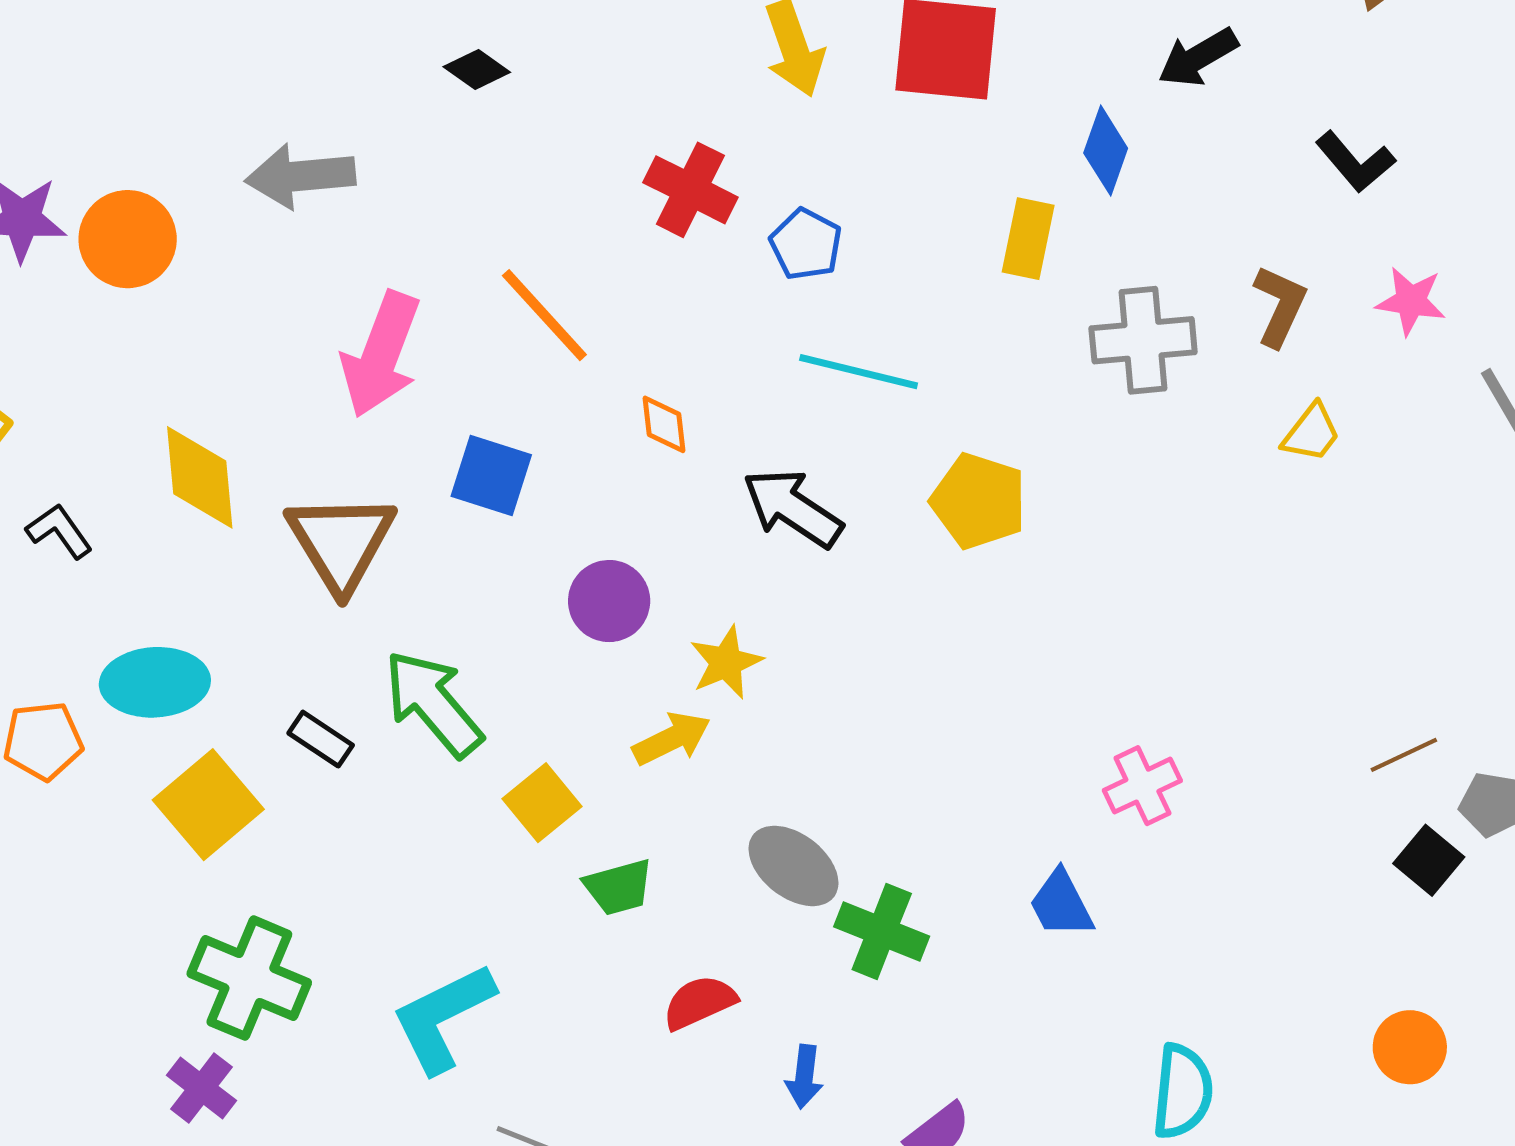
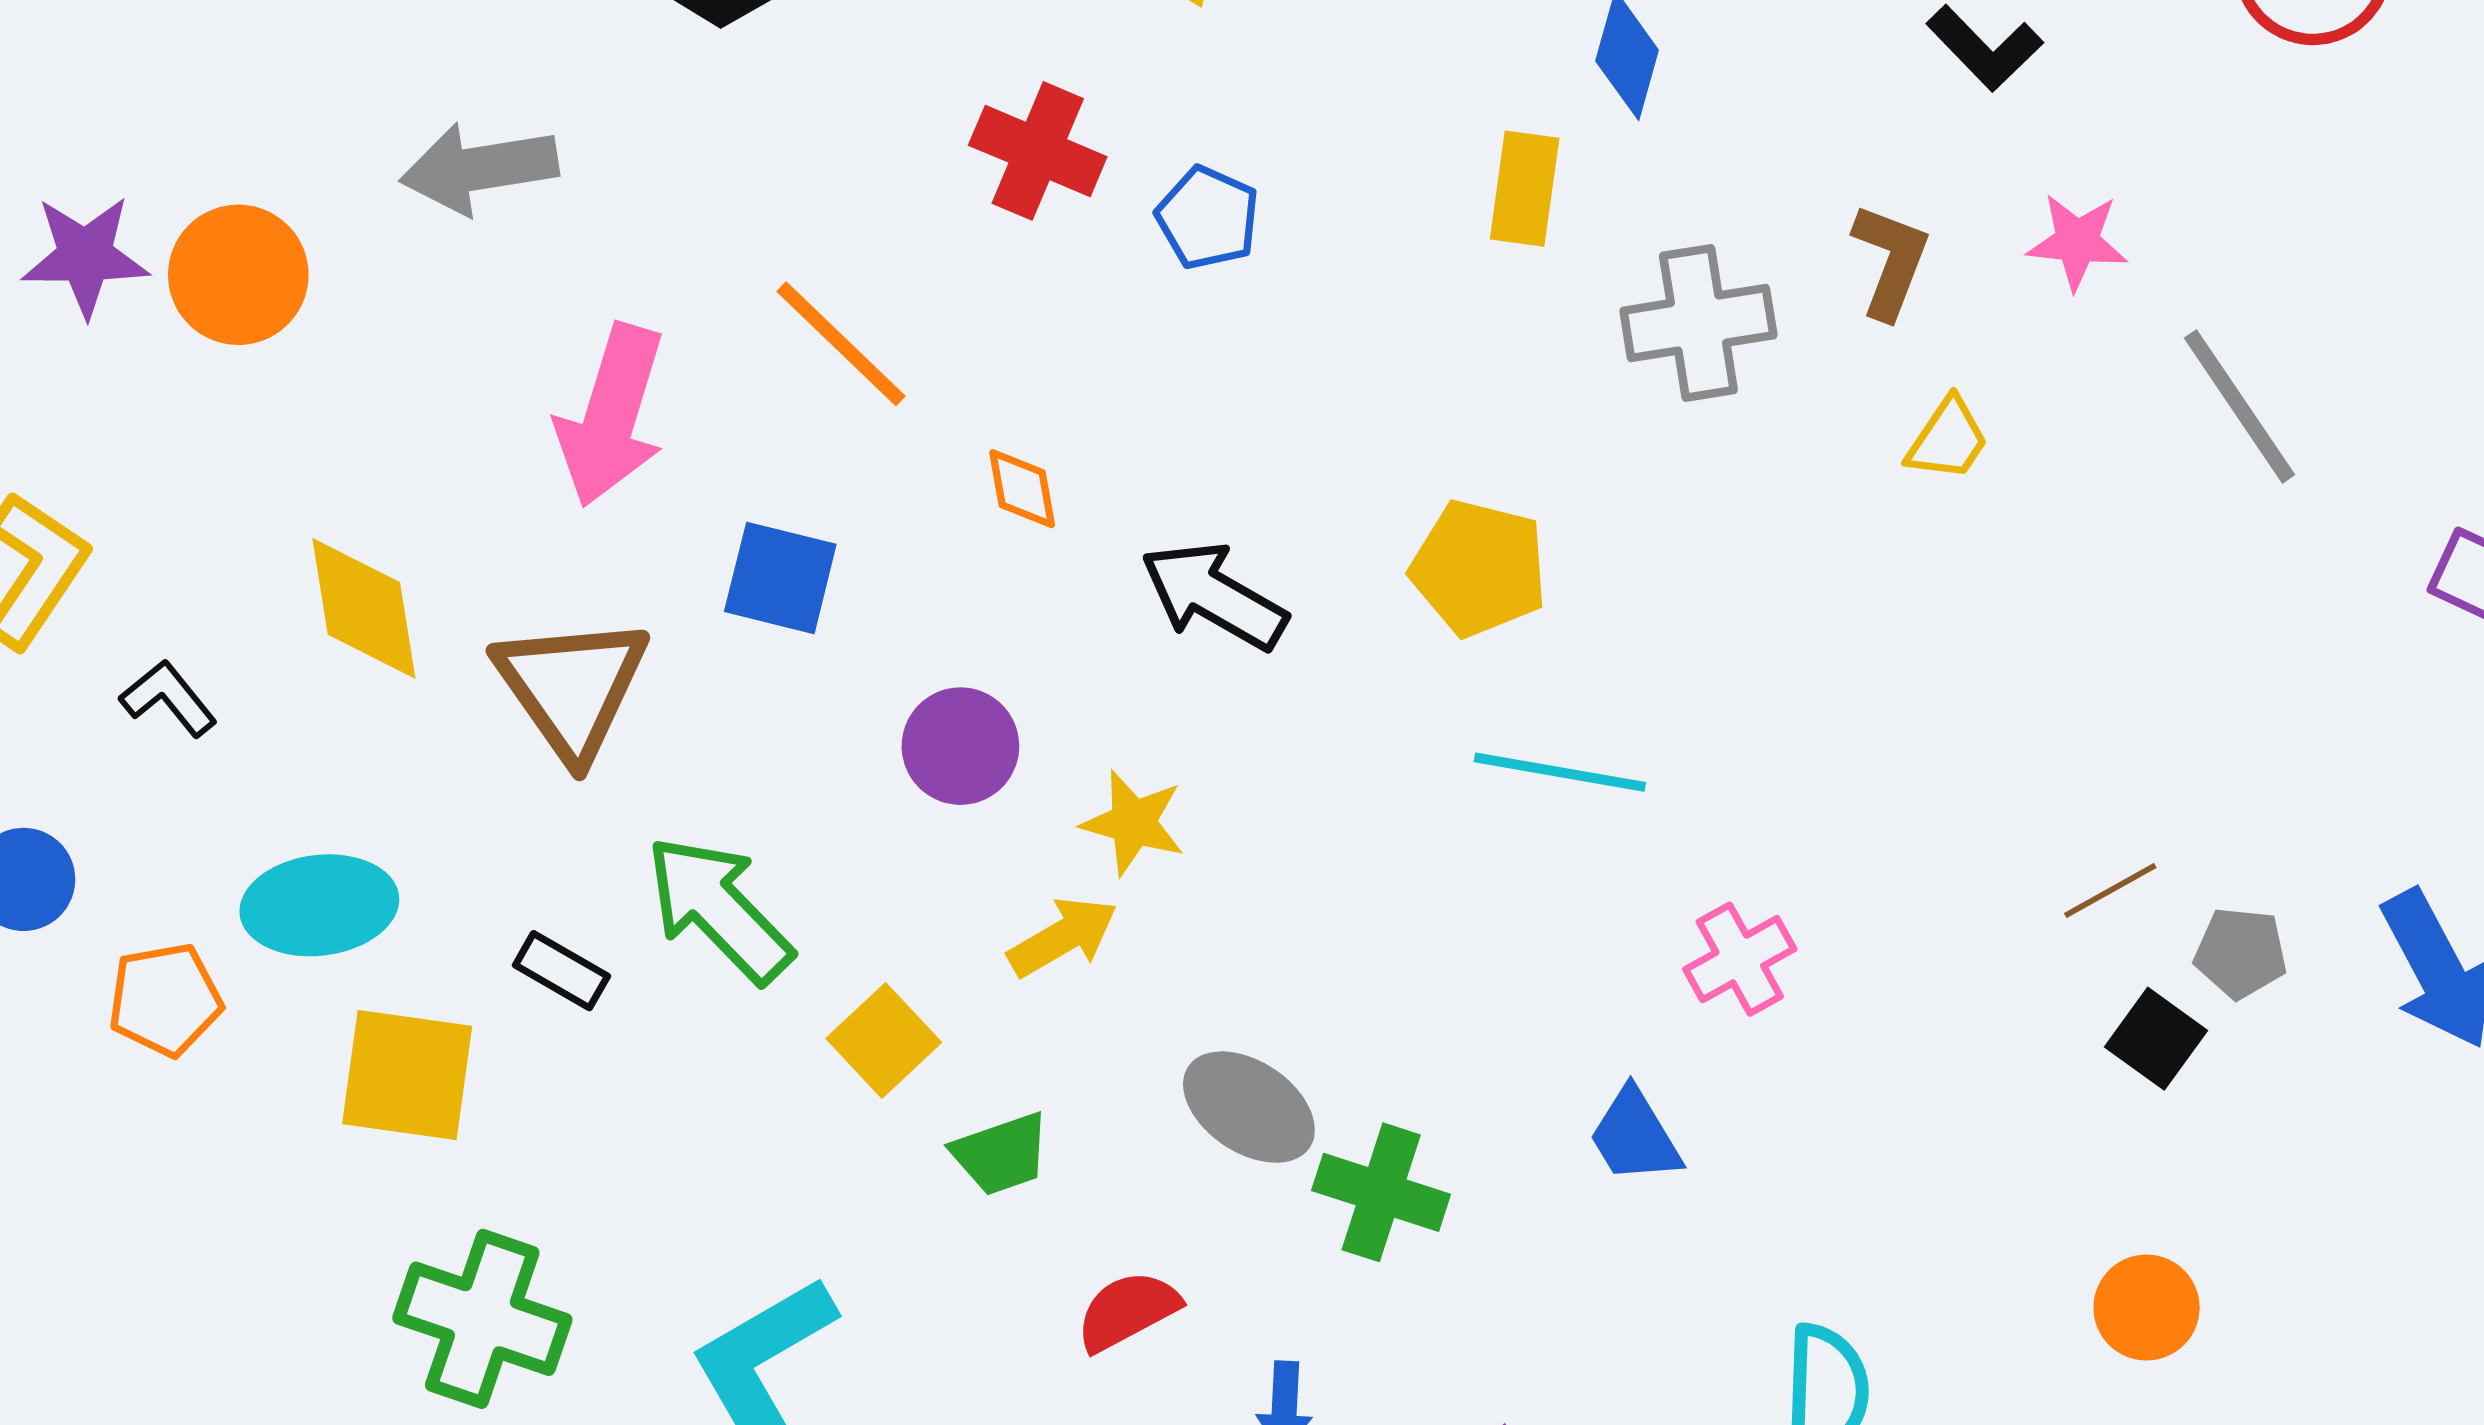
cyan line: (859, 372) -> (1560, 772), moved
yellow star: (726, 662) -> (1133, 823), turned -30
yellow square: (208, 805) -> (407, 1075), turned -38

